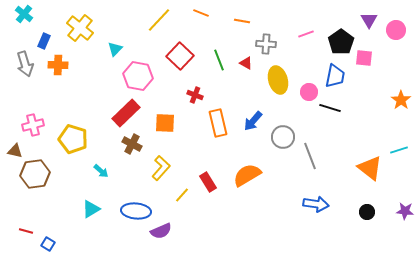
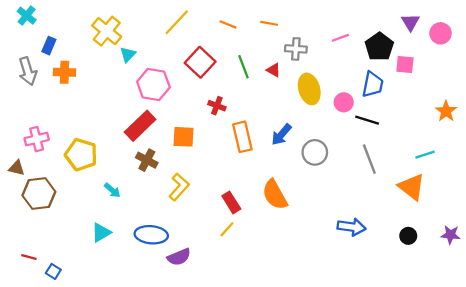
orange line: (201, 13) -> (228, 24), moved
yellow cross: (80, 28) -> (107, 31), moved
cyan line: (399, 150) -> (425, 155), moved
gray line: (310, 156) -> (369, 159), moved
orange semicircle: (247, 175) -> (275, 195), turned -88
yellow line: (182, 195) -> (227, 229), moved

